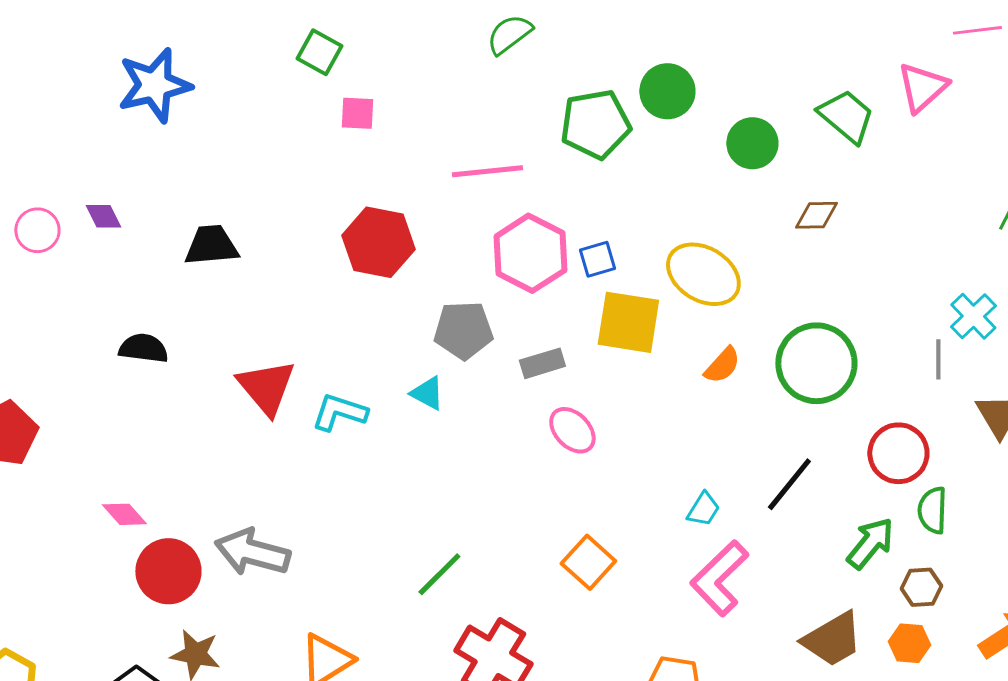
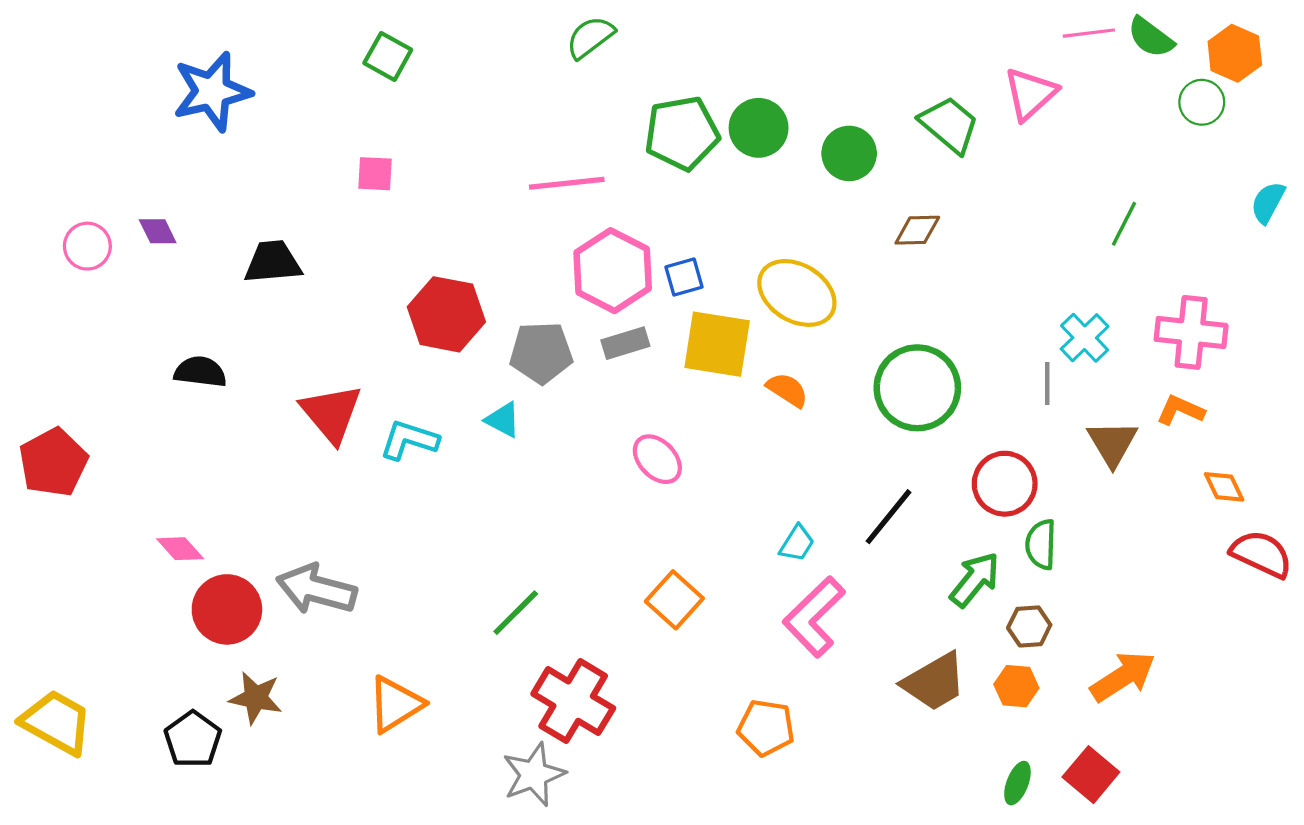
green circle: (667, 91) -> (759, 128), moved
pink square: (357, 113) -> (375, 174), moved
red hexagon: (378, 242) -> (446, 314), moved
gray rectangle: (542, 363) -> (625, 343), moved
orange semicircle: (722, 365) -> (787, 390), moved, turned -99

